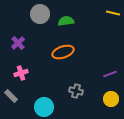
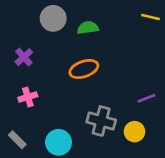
gray cross: (76, 91) -> (101, 121), size x1.5
gray rectangle: (11, 96) -> (17, 140), moved
yellow circle: (111, 99) -> (134, 132), moved

